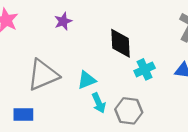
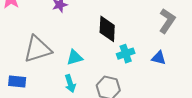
cyan arrow: (99, 103) -> (70, 84), moved

